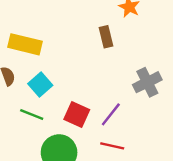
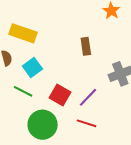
brown rectangle: (106, 37) -> (86, 46), moved

